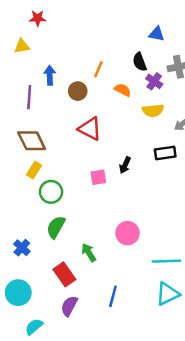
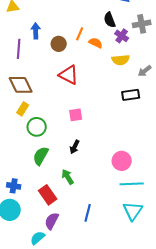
orange line: (98, 69) -> (80, 34), moved
black arrow: (125, 165) -> (75, 147), moved
pink circle: (127, 233) -> (122, 161), moved
blue cross: (22, 248) -> (14, 186), moved, turned -32
cyan triangle: (168, 294) -> (133, 211), turned -30
cyan semicircle: (34, 327) -> (38, 238), moved

